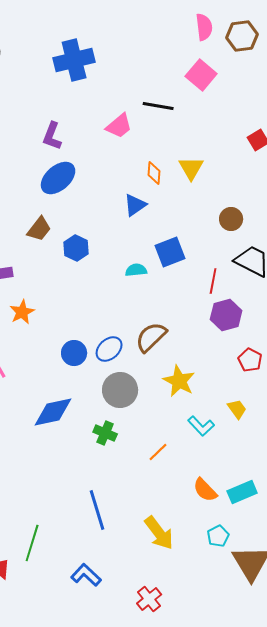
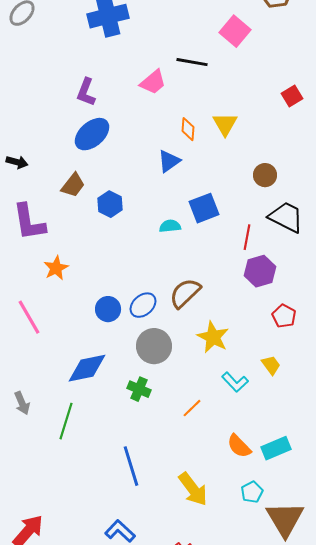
green line: (32, 543) -> (66, 421), moved

